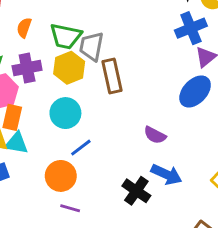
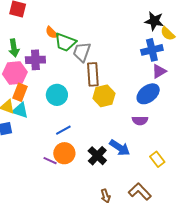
orange semicircle: (24, 28) -> (52, 33), moved, turned -72
yellow hexagon: (69, 68) -> (104, 96), moved
purple semicircle: (155, 135) -> (140, 120), moved, turned -35
blue line: (81, 148) -> (63, 130), moved
orange circle: (61, 176) -> (64, 153), moved

